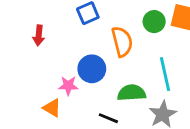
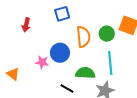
green circle: (154, 22) -> (107, 34), moved
orange triangle: (52, 108) -> (13, 74), moved

